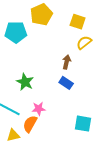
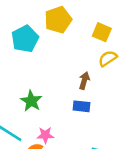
cyan pentagon: (16, 32) -> (25, 39), turned -30
blue rectangle: (66, 83) -> (82, 106), turned -32

